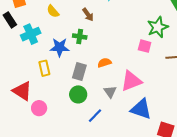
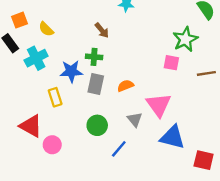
yellow semicircle: (53, 11) -> (46, 29), moved
gray rectangle: (79, 72) -> (96, 84), moved
pink triangle: (131, 81) -> (159, 105), turned -40

